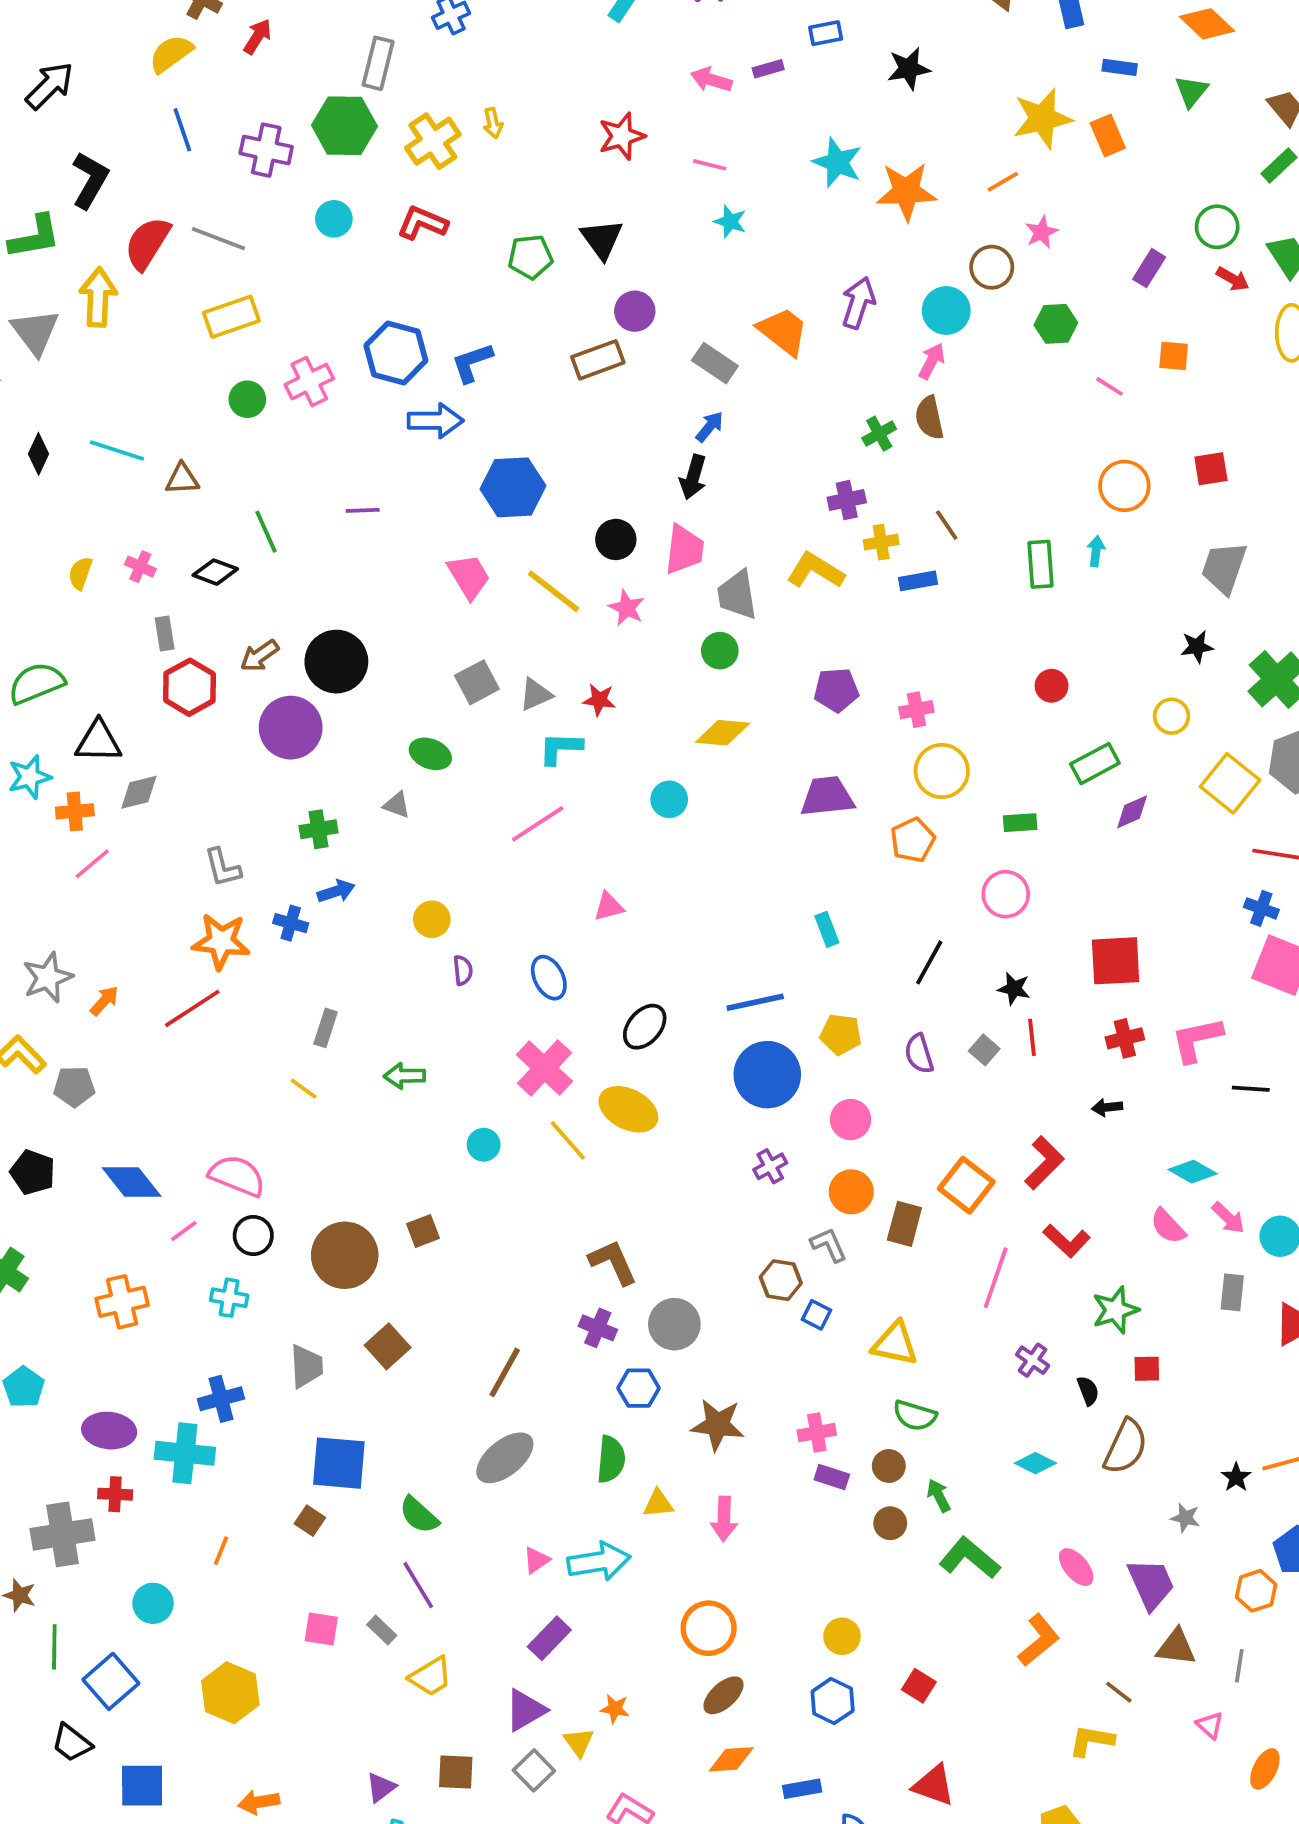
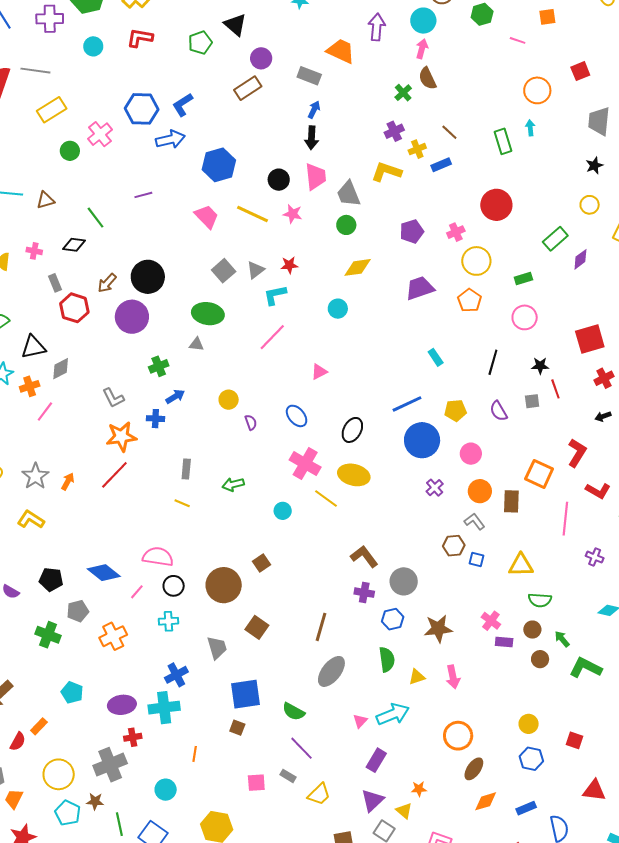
red circle: (1052, 686) -> (496, 205), moved, size x1.8
green ellipse: (430, 754) -> (208, 314), size x1.4
gray square: (984, 1050) -> (532, 401), turned -35
gray pentagon: (74, 1087) -> (78, 611), moved
pink cross: (817, 1433) -> (491, 621), turned -30

